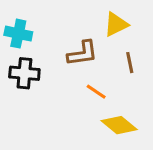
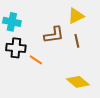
brown line: (130, 63) -> (77, 41), moved
orange line: (96, 92) -> (36, 60), moved

